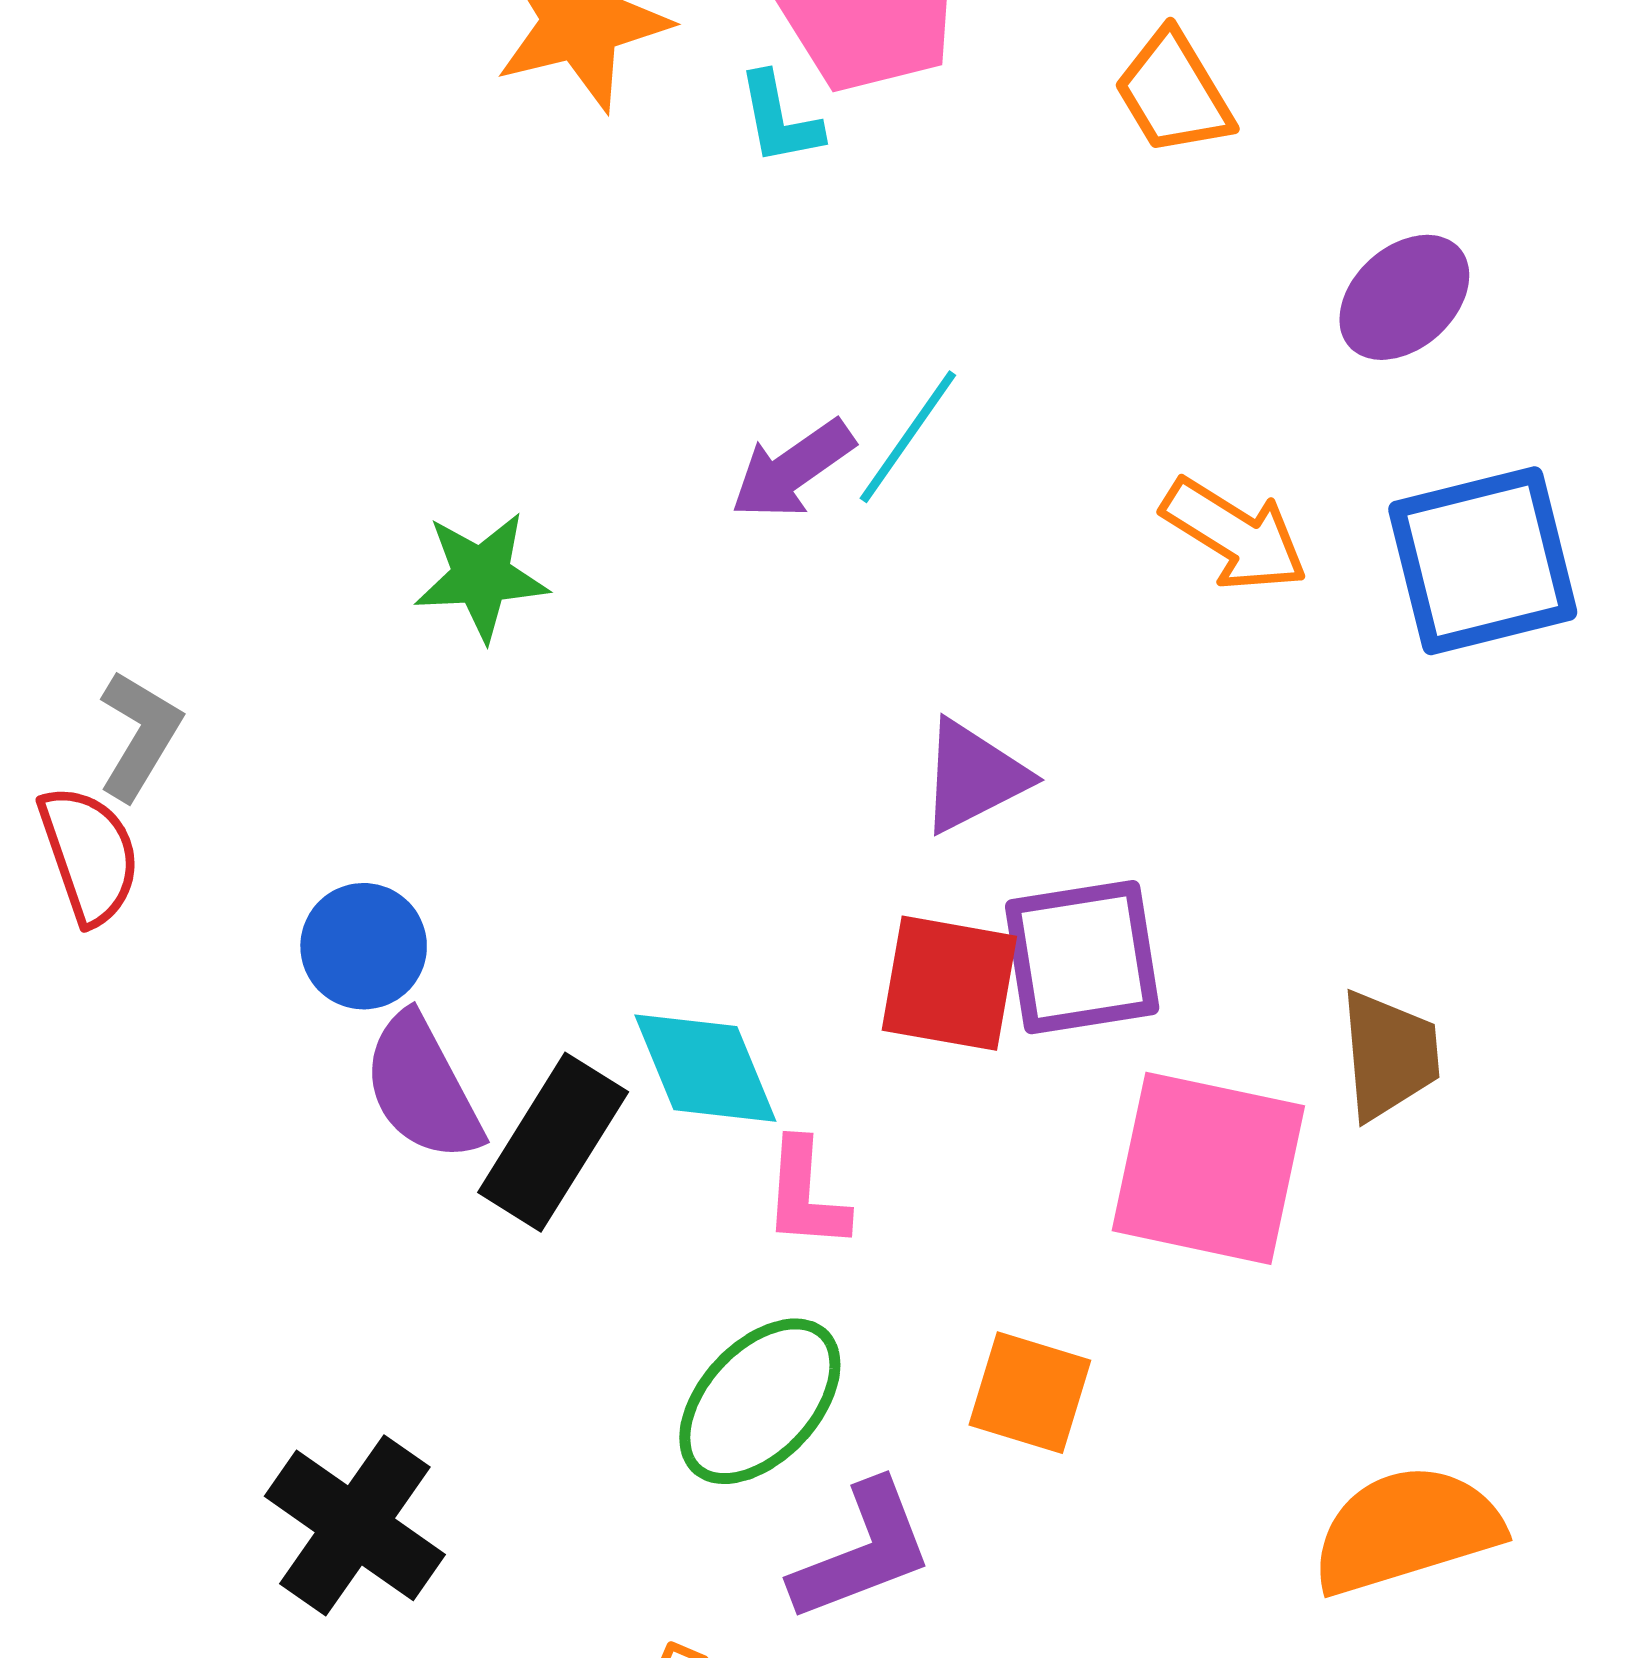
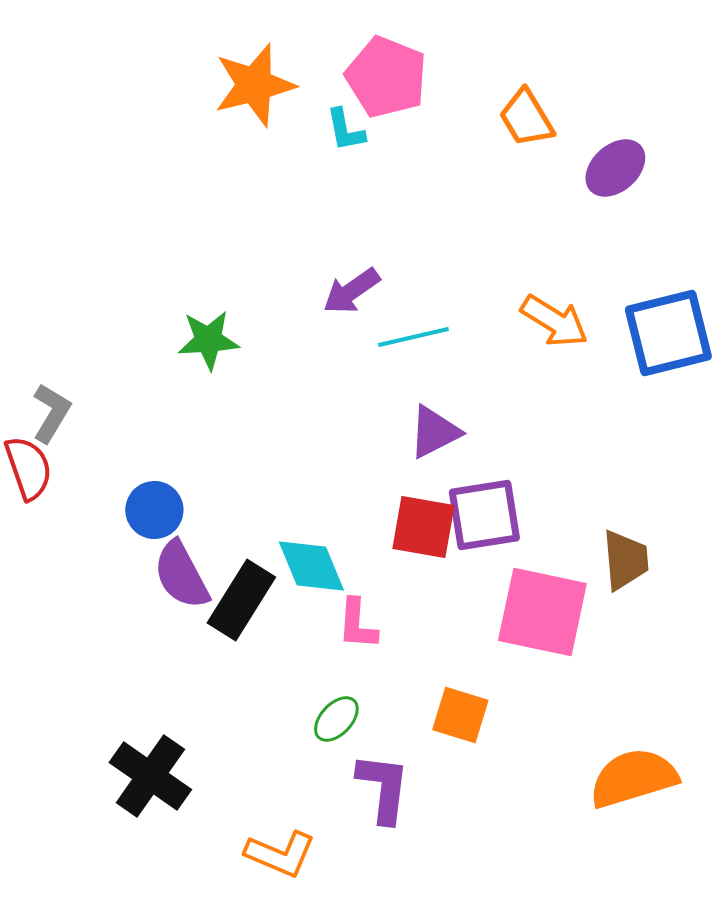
purple ellipse: (1404, 297) -> (615, 168), moved
cyan line: (908, 437) -> (413, 337), moved, turned 42
green ellipse: (760, 1401) -> (336, 719), size x0.6
purple L-shape: (862, 1551) -> (383, 788), turned -62

